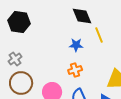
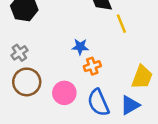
blue star: (76, 45) -> (80, 47), moved

